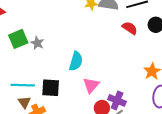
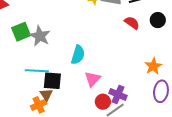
gray star: (37, 43) -> (40, 36), size x1.5
cyan line: (23, 85) -> (37, 71), moved
brown triangle: (24, 102) -> (46, 95), moved

